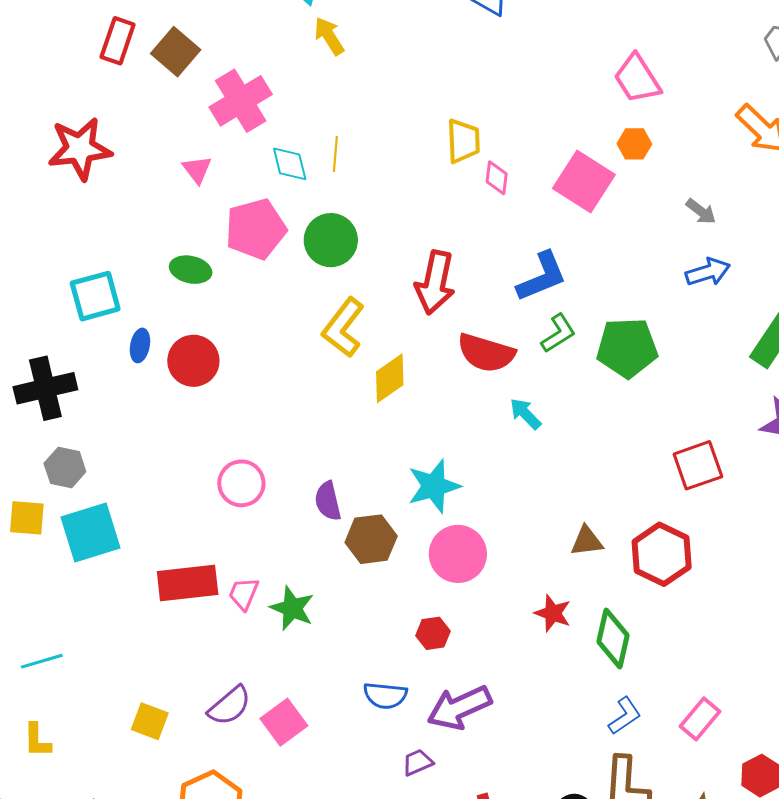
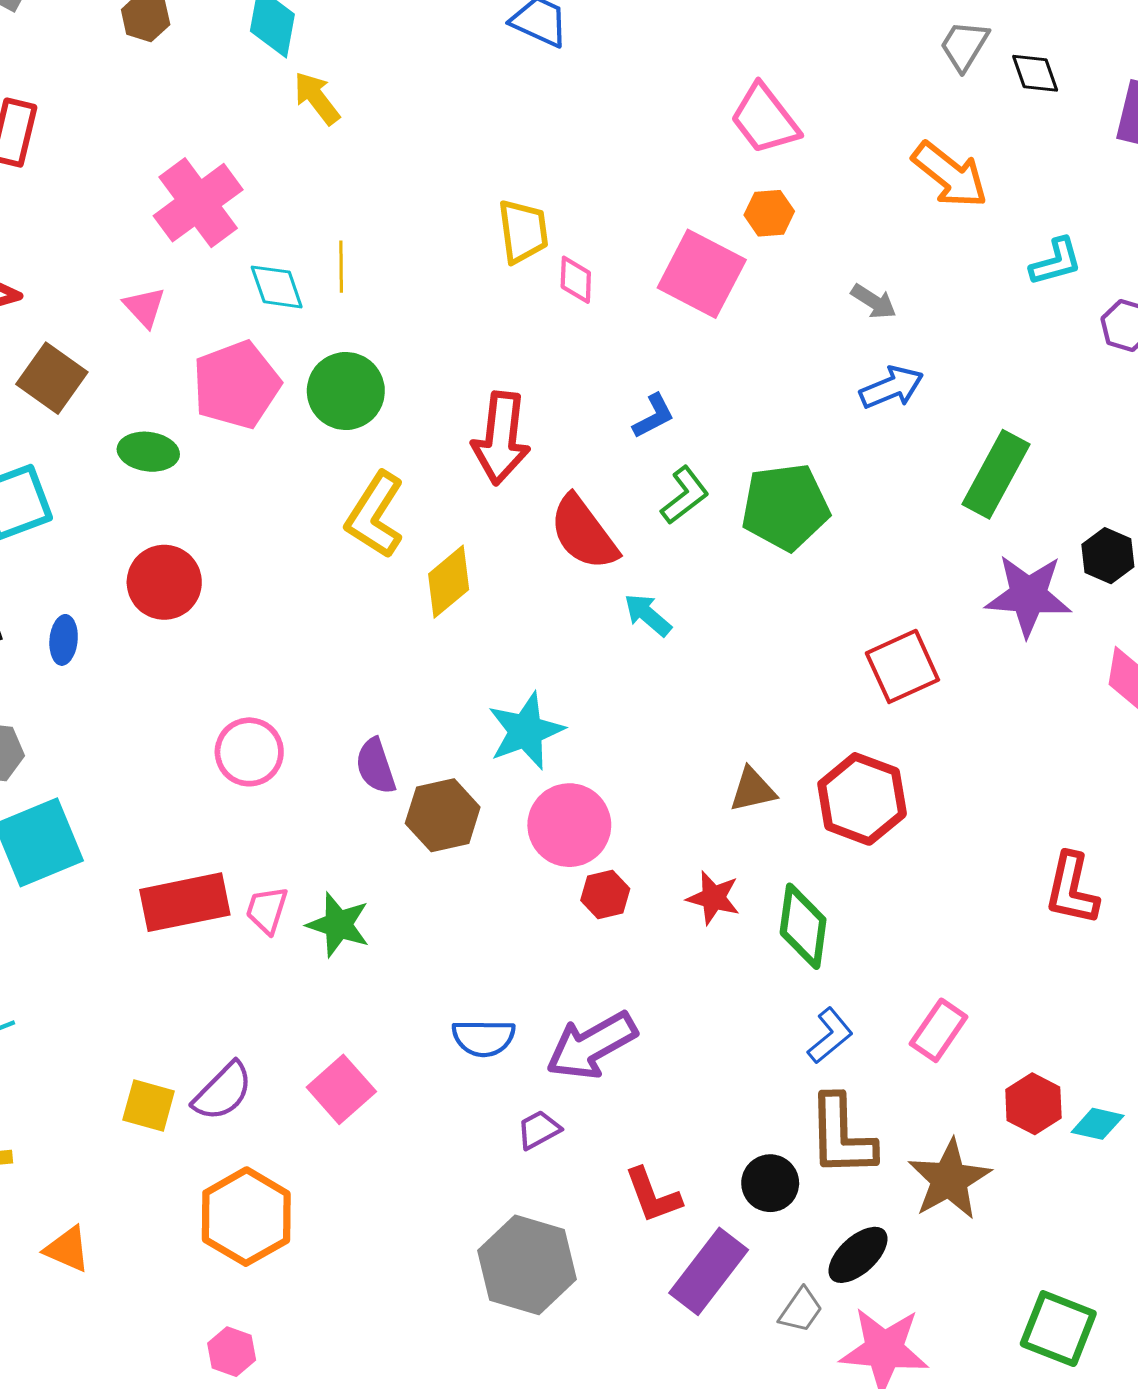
brown square: (176, 52) -> (52, 378), moved
blue L-shape: (542, 277) -> (654, 416), size x0.6
blue ellipse: (140, 345) -> (64, 640), moved
red semicircle: (486, 353) -> (584, 533), turned 42
red hexagon: (433, 633) -> (605, 895), moved
purple semicircle: (230, 706) -> (223, 1091), moved

